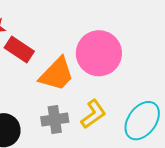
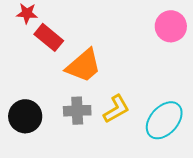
pink circle: (99, 53) -> (171, 26), moved, size x0.7

